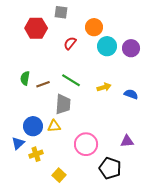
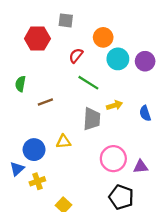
green semicircle: (25, 78) -> (20, 84), moved
green line: (71, 80) -> (88, 83), moved
blue semicircle: (131, 94) -> (145, 113), turned -128
gray trapezoid: (63, 104) -> (92, 119), moved
yellow triangle: (54, 126) -> (63, 142), moved
pink circle: (86, 144) -> (113, 159), moved

